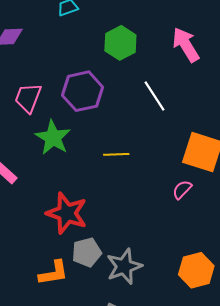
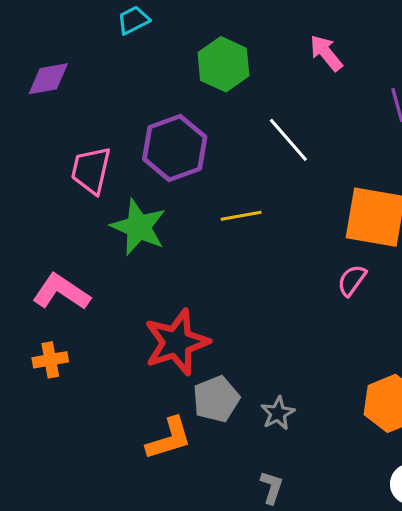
pink arrow: (186, 45) -> (326, 53), size x0.7
yellow line: (116, 154) -> (241, 216), moved
red star: (67, 213) -> (177, 342), turned -30
gray star: (124, 266) -> (278, 413), size x0.6

